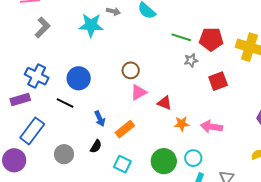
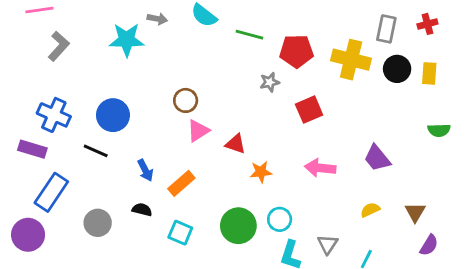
green line: (181, 37) -> (249, 35), moved
purple rectangle: (20, 100) -> (32, 149), turned 36
pink arrow: (211, 127) -> (320, 168), moved
black semicircle: (96, 146) -> (142, 210), turned -104

